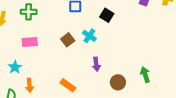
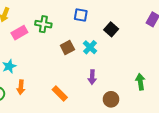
green cross: (29, 12) -> (43, 24), moved
pink rectangle: (30, 42) -> (19, 33), moved, turned -35
green arrow: (145, 75) -> (140, 82), moved

